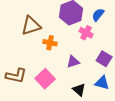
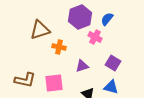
pink square: (45, 79) -> (54, 83), turned 36

